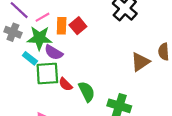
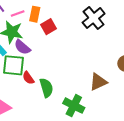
orange rectangle: (62, 26) -> (35, 14), moved
brown triangle: (140, 62) -> (98, 82), moved

